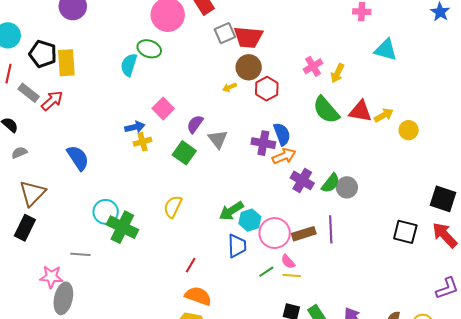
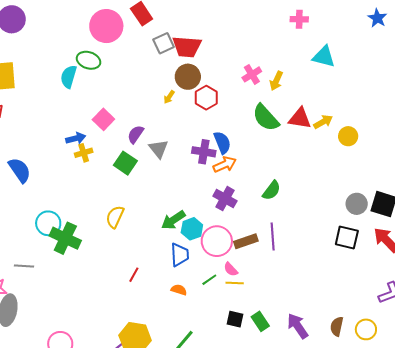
yellow arrow: (229, 87) -> (169, 97), turned -32
purple cross: (302, 180) -> (225, 199), moved
gray circle: (347, 187) -> (357, 204), moved
orange semicircle: (198, 296) -> (179, 290), moved, size x0.6

